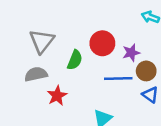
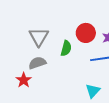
red star: (57, 96) -> (24, 80), moved

